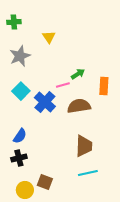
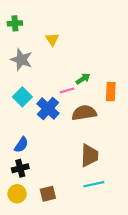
gray star: (20, 56) -> (21, 60), turned -30
brown square: (45, 182) -> (48, 194), turned -35
yellow circle: (25, 190) -> (17, 194), moved

